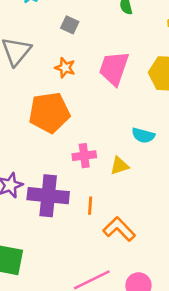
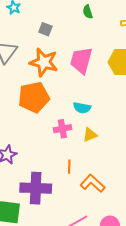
orange star: (65, 68) -> (44, 62), size x1.8
cyan semicircle: (143, 135) -> (82, 108), moved
purple cross: (48, 196) -> (36, 188), moved

